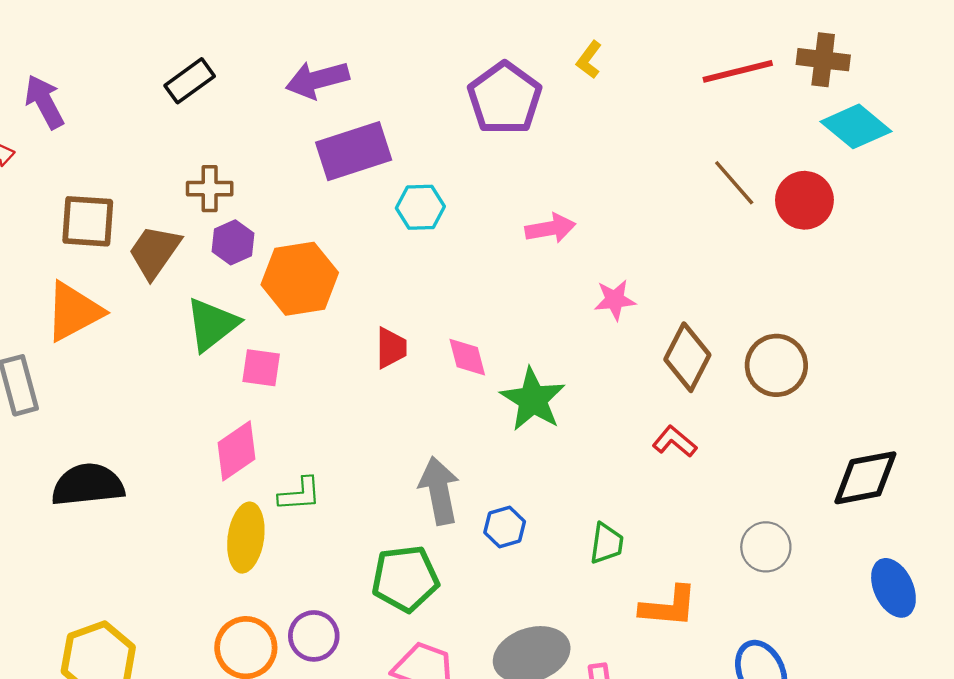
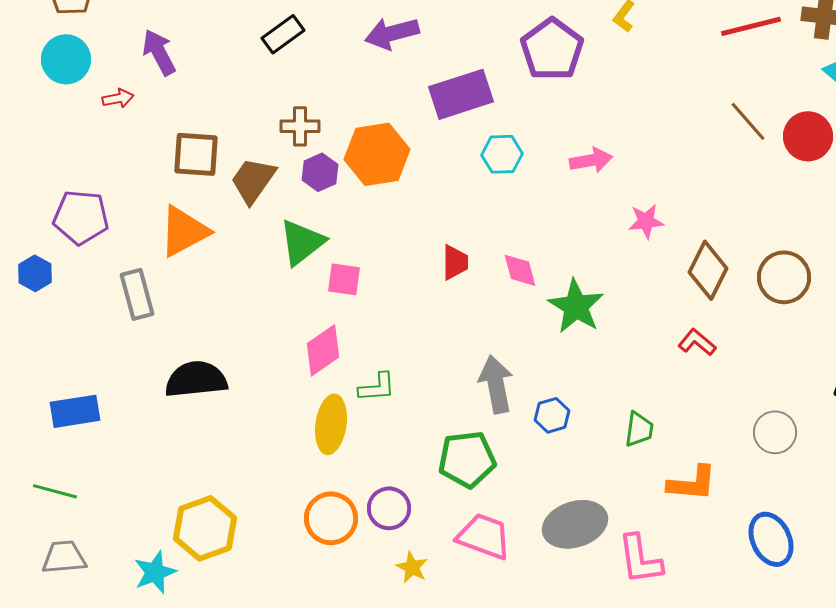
purple rectangle: (354, 151) -> (461, 94), moved
cyan hexagon: (420, 207) -> (502, 154), moved
orange hexagon: (300, 279) -> (377, 154), moved

